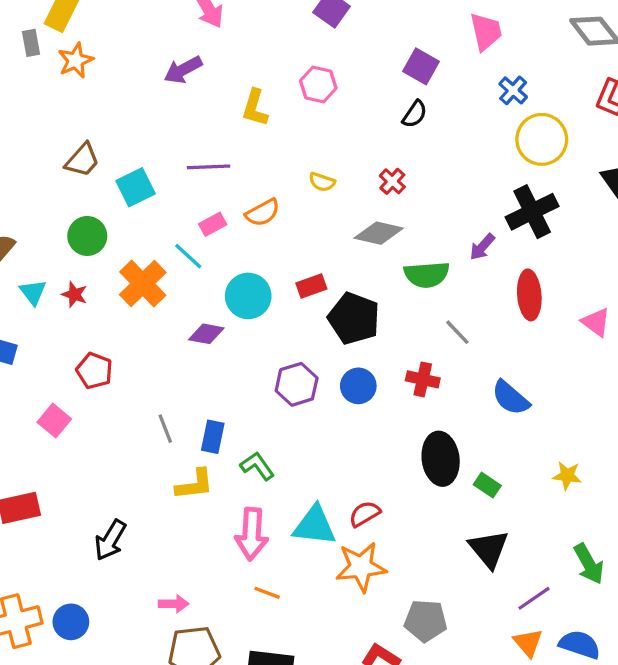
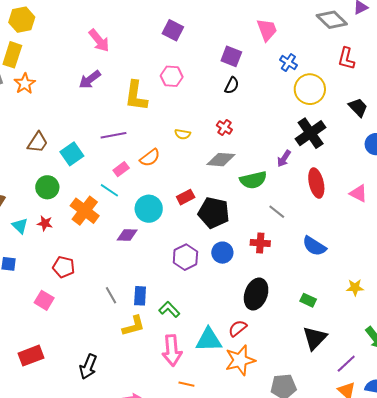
yellow L-shape: (255, 108) -> (136, 96), size x1.4
black ellipse: (441, 459) -> (256, 294), moved, turned 36
black triangle: (489, 549) -> (315, 338), turned 32

